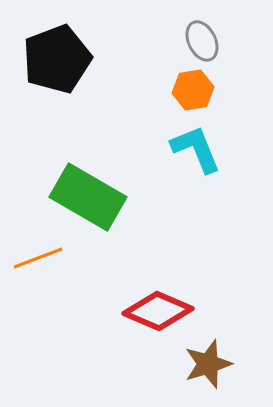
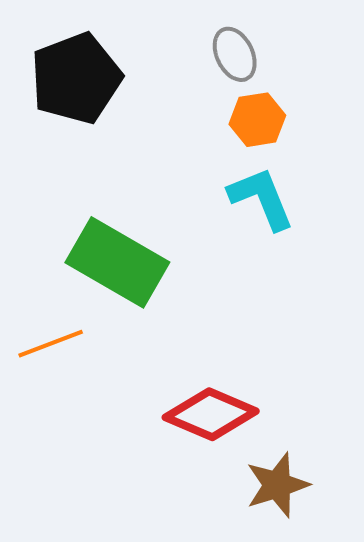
gray ellipse: (202, 41) -> (235, 54), moved

